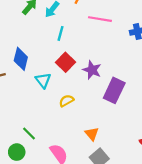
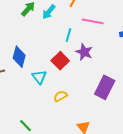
cyan line: (61, 33) -> (68, 35), moved
purple star: (92, 70) -> (84, 52), moved

